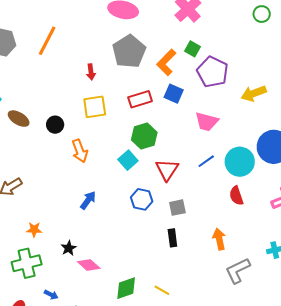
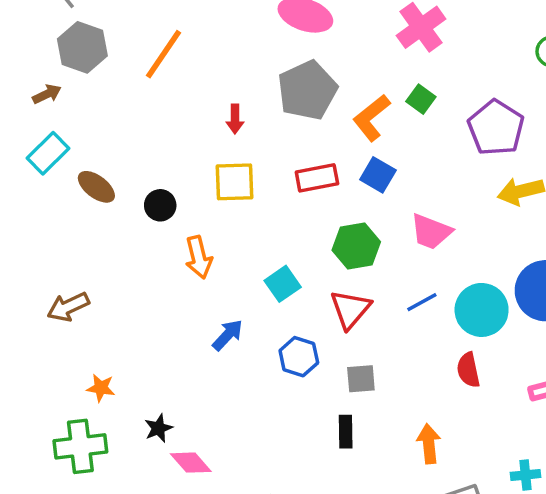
purple pentagon: (213, 72) -> (496, 128), moved
green hexagon: (144, 136) -> (356, 246), moved
blue arrow: (88, 200) -> (228, 335), moved

